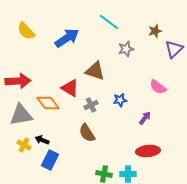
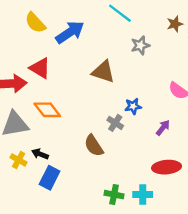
yellow semicircle: (26, 31) -> (35, 23), moved
red triangle: (70, 88) -> (40, 68), moved
gray cross: (91, 105) -> (115, 123), moved, turned -32

